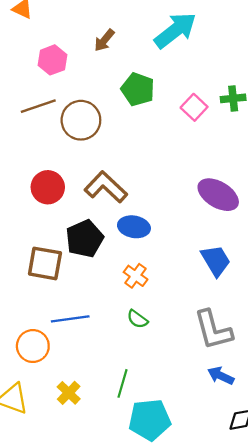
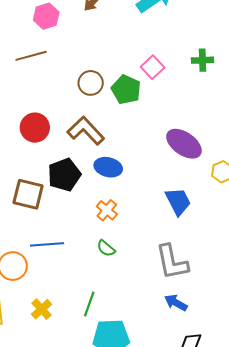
green pentagon: (138, 89) -> (126, 90), moved
pink square: (194, 107) -> (153, 67), moved
brown circle: (81, 120) -> (91, 83), moved, size x0.7

